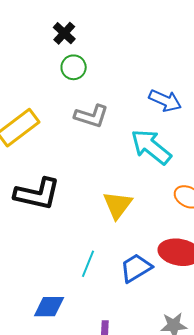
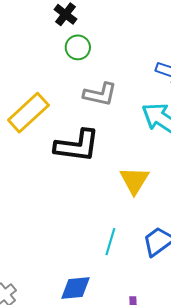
black L-shape: (37, 194) -> (77, 146), moved

